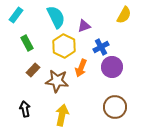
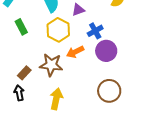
orange arrow: (81, 68) -> (75, 52), turned 42
brown rectangle: (33, 70) -> (24, 73), moved

